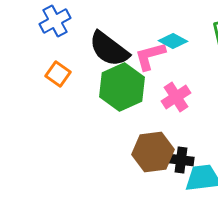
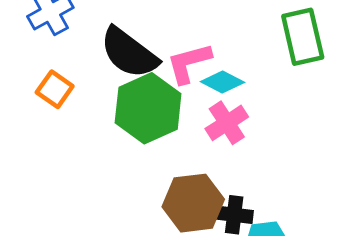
cyan diamond: (173, 41) -> (222, 82), moved

